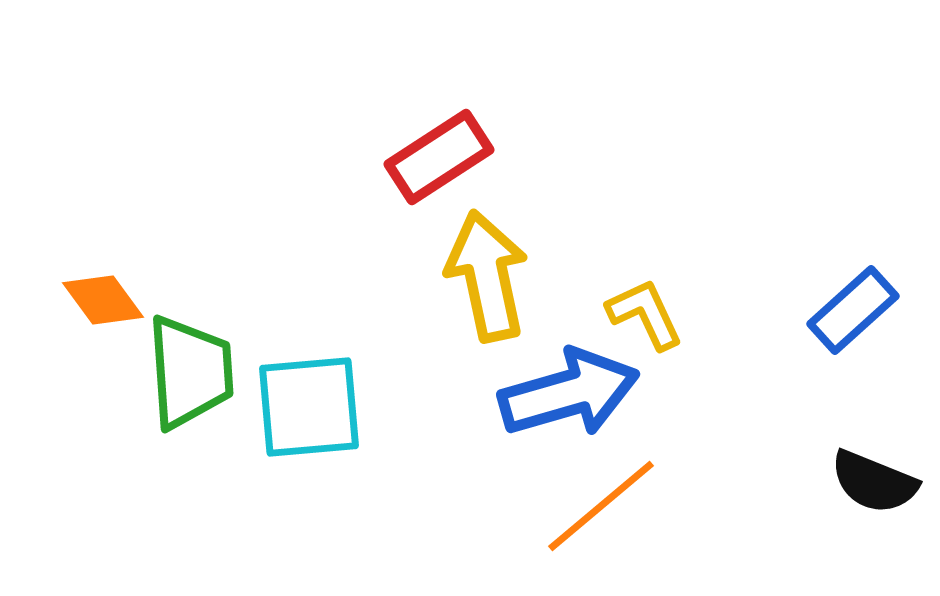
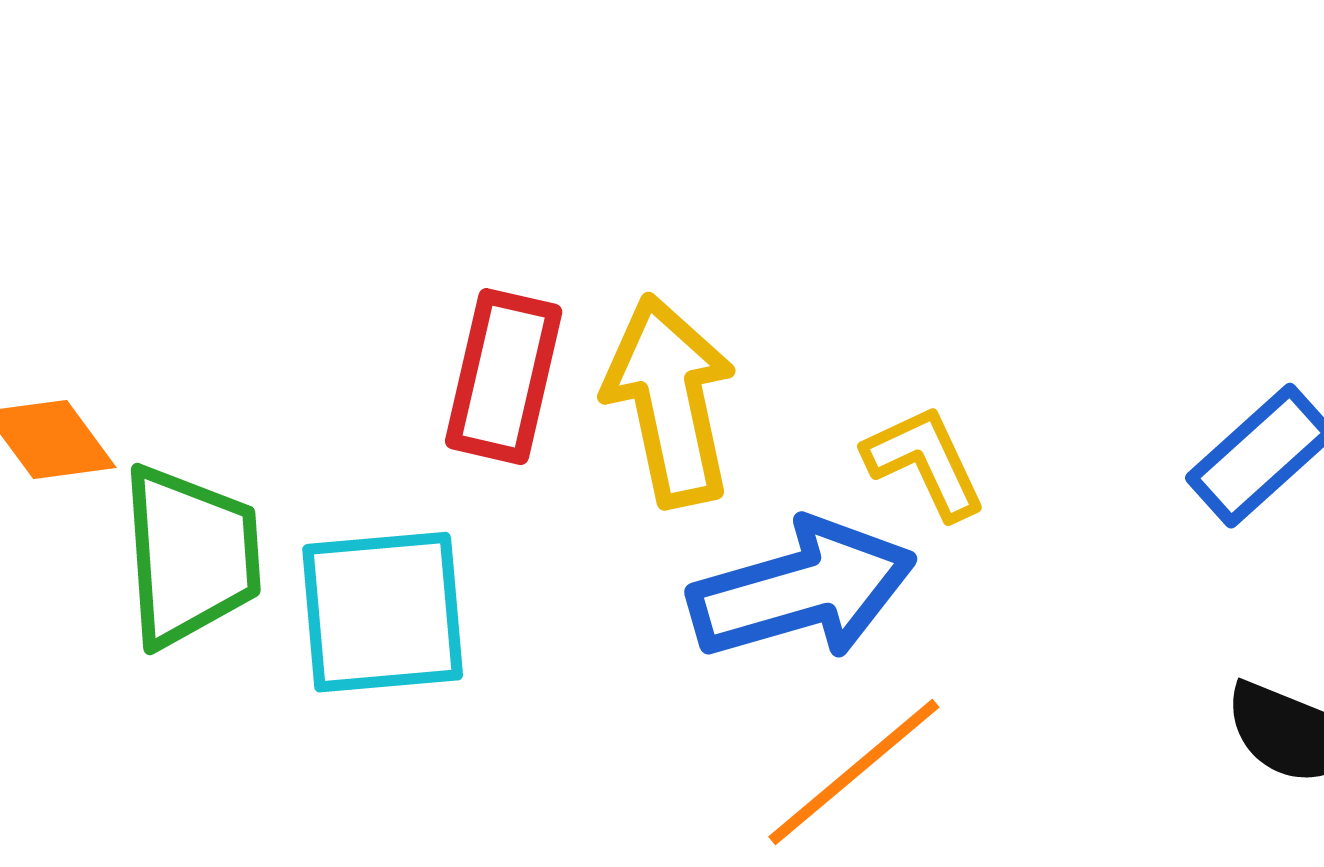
red rectangle: (439, 157) -> (504, 377), moved, turned -44

